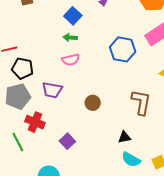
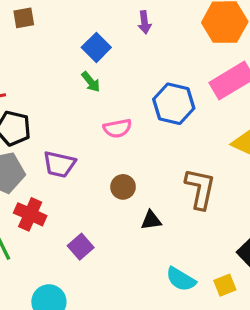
green arrow: (70, 38) -> (91, 82), turned -136
pink semicircle: (71, 60) -> (117, 128), moved
black triangle: (124, 137) -> (151, 220), moved

